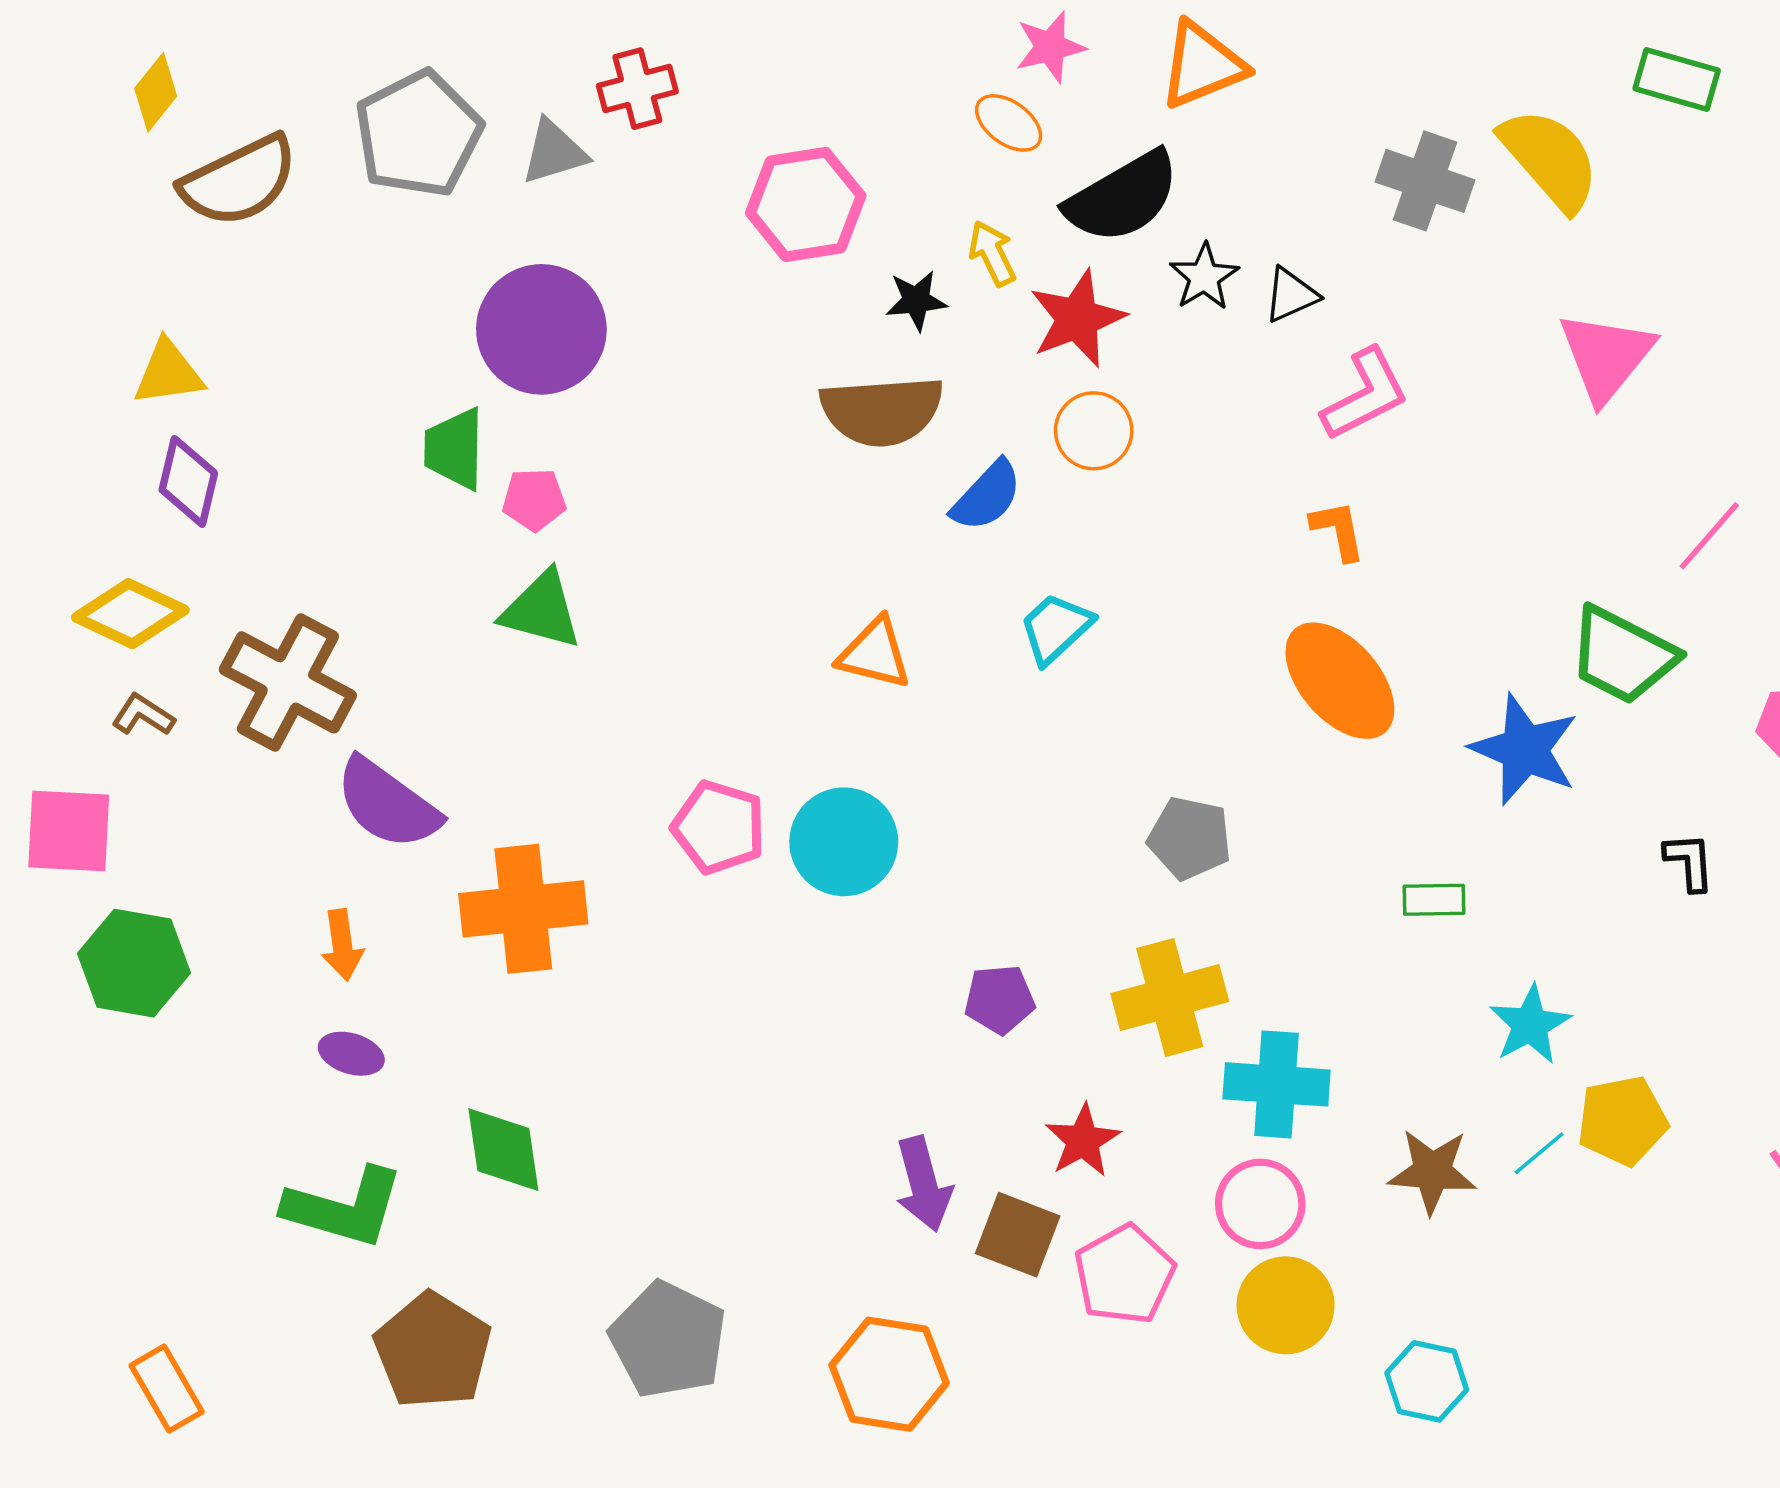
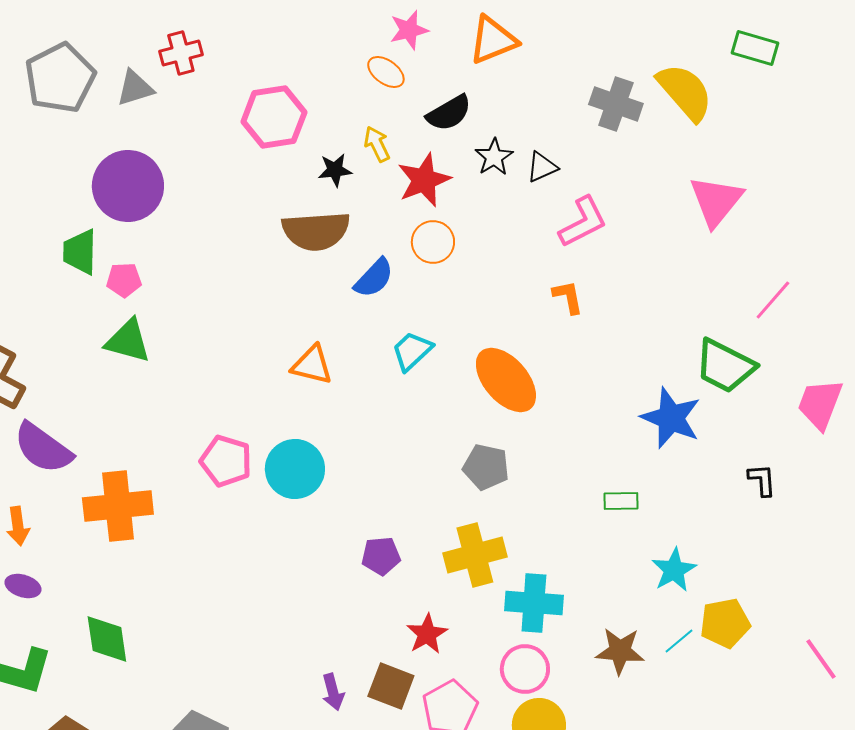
black semicircle: (1123, 197) -> (449, 113), size x0.7
orange ellipse: (1340, 681) -> (506, 380), moved
purple arrow: (923, 1184) -> (333, 692), moved, size x0.7

